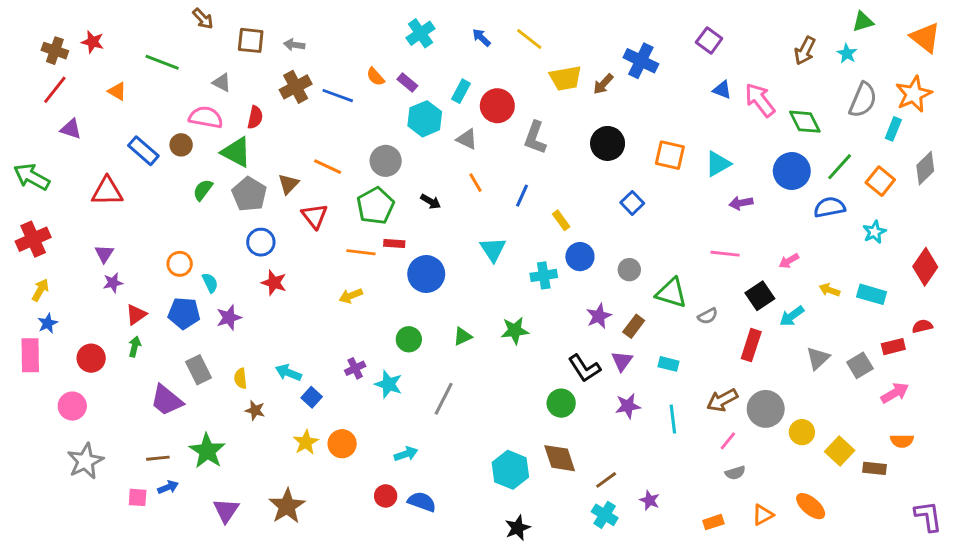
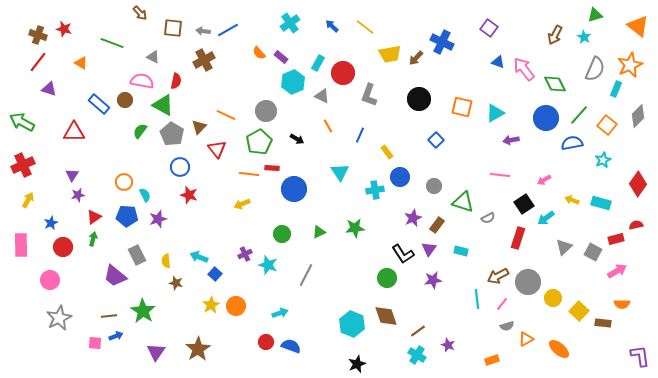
blue line: (338, 96) -> (228, 30), moved, turned -50
blue star: (48, 323) -> (51, 223), moved
gray square: (860, 365) -> (593, 252), turned -30
cyan line: (673, 419) -> (477, 299), moved
orange triangle: (763, 515) -> (526, 339), moved

